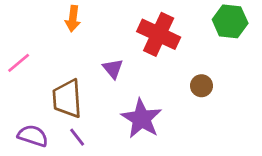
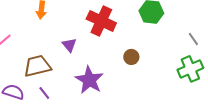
brown trapezoid: (67, 99) -> (37, 66), turned 80

